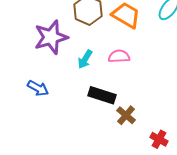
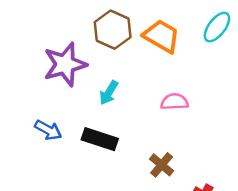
pink semicircle: (119, 56) -> (174, 102), moved
black rectangle: (102, 95) -> (100, 139), moved

